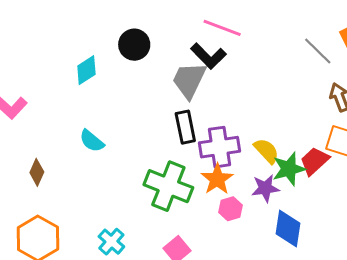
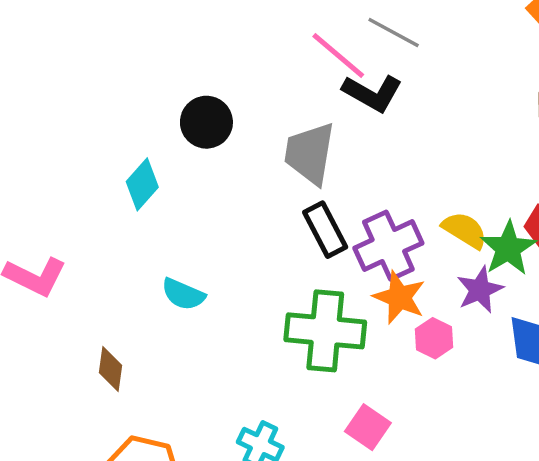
pink line: (222, 28) -> (338, 55), turned 36
gray line: (318, 51) -> (394, 32), moved
black L-shape: (208, 56) -> (372, 93), moved

